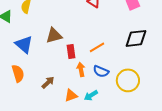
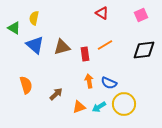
blue triangle: (24, 44) -> (35, 45), moved
orange line: (97, 47) -> (105, 45), moved
red rectangle: (71, 51) -> (85, 54), moved
yellow circle: (128, 80) -> (124, 104), moved

